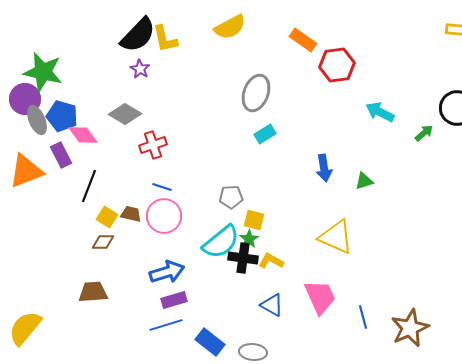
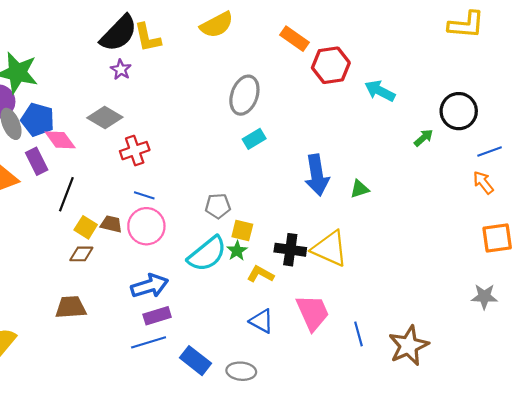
cyan arrow: (380, 112) -> (380, 91), moved
blue arrow: (324, 168) -> (317, 175), size x1.4
black cross: (243, 258) -> (290, 250), moved

